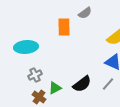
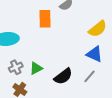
green triangle: (55, 88) -> (36, 68), moved

